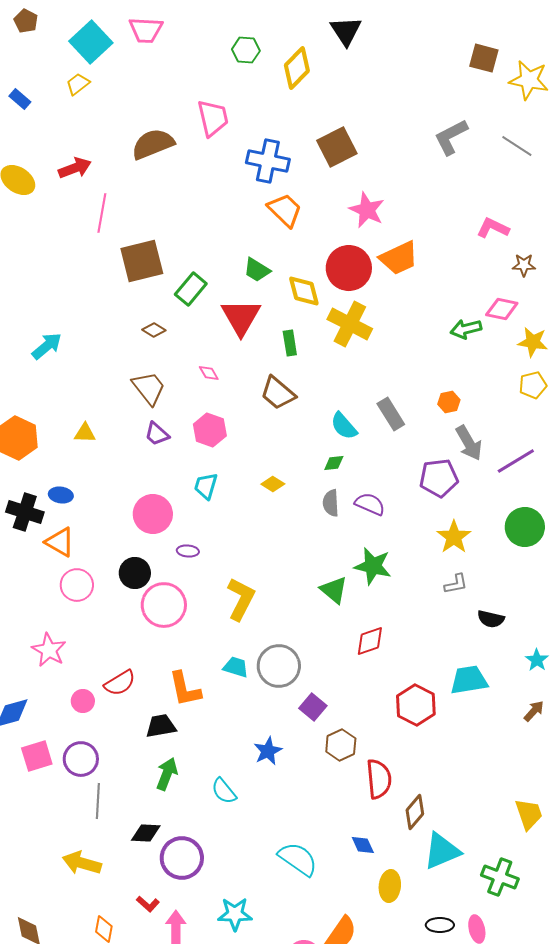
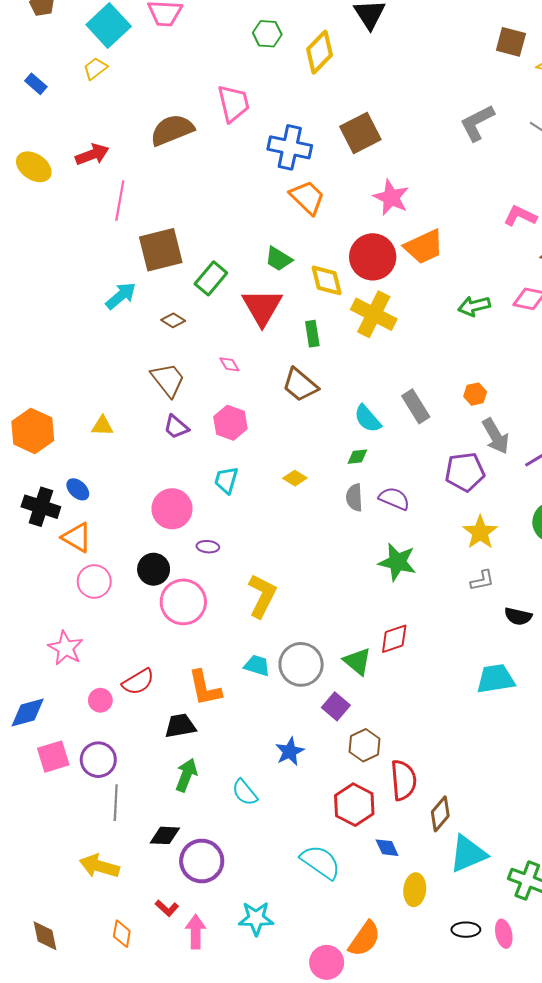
green arrow: (466, 329) -> (474, 306), moved
cyan arrow: (47, 346) -> (121, 296), moved
blue ellipse: (61, 495) -> (78, 489), turned 35
green triangle: (334, 590) -> (357, 661), moved
red hexagon: (416, 705) -> (354, 805), moved

